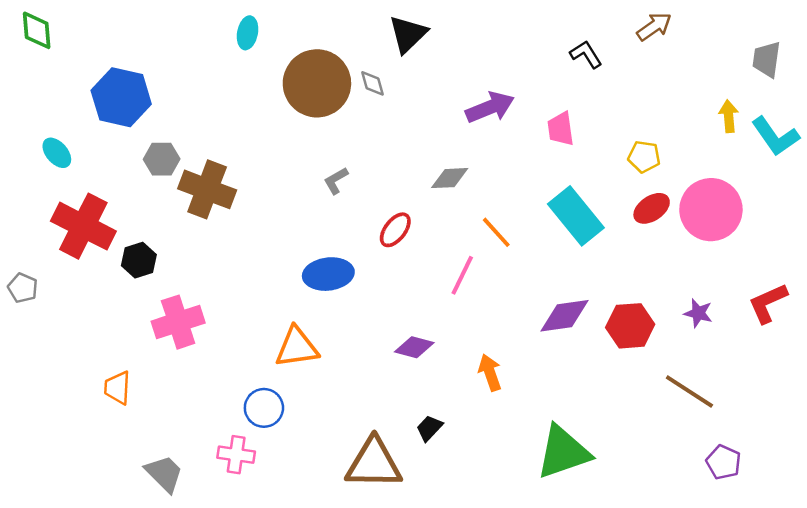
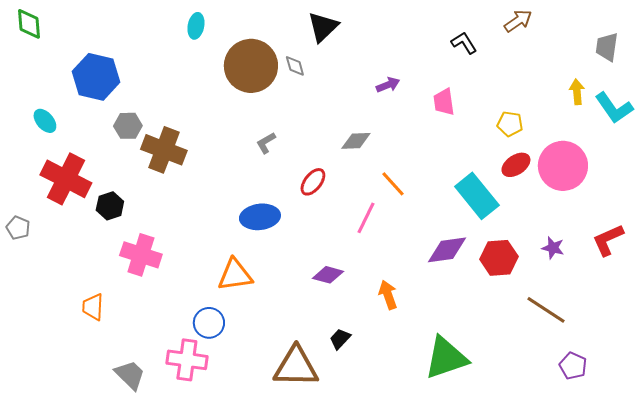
purple arrow: (490, 107) -> (388, 85), size x0.6
cyan rectangle: (576, 216) -> (477, 196), moved
pink cross: (178, 322) -> (141, 255), turned 36
pink cross: (236, 455) -> (187, 360), size x1.4

